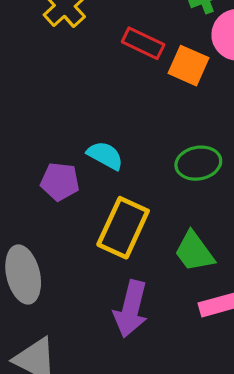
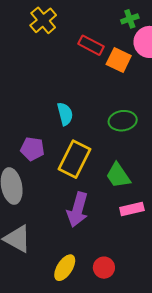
cyan semicircle: (105, 155) -> (65, 114), turned 45
purple pentagon: (60, 182) -> (32, 149), moved

